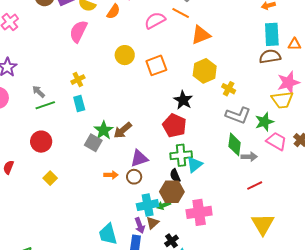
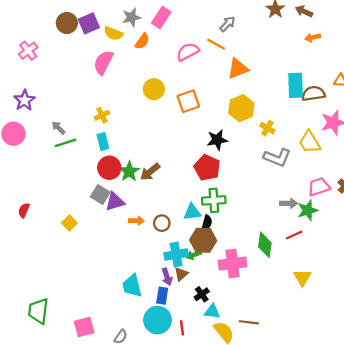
cyan rectangle: (272, 34) -> (296, 85), moved
black star: (183, 100) -> (217, 140), turned 30
yellow trapezoid: (282, 100) -> (310, 142), moved, turned 65
green star: (264, 122) -> (308, 210), moved
pink trapezoid: (276, 141) -> (319, 187), turned -50
red circle: (41, 142) -> (109, 168), moved
gray square: (93, 143) -> (100, 194), moved
green diamond: (235, 144) -> (265, 245), moved
purple triangle: (139, 158) -> (115, 202), moved
cyan triangle: (195, 165) -> (192, 212), moved, turned 30
black semicircle: (175, 176) -> (207, 223), turned -144
yellow triangle: (263, 224) -> (302, 278), size x0.7

